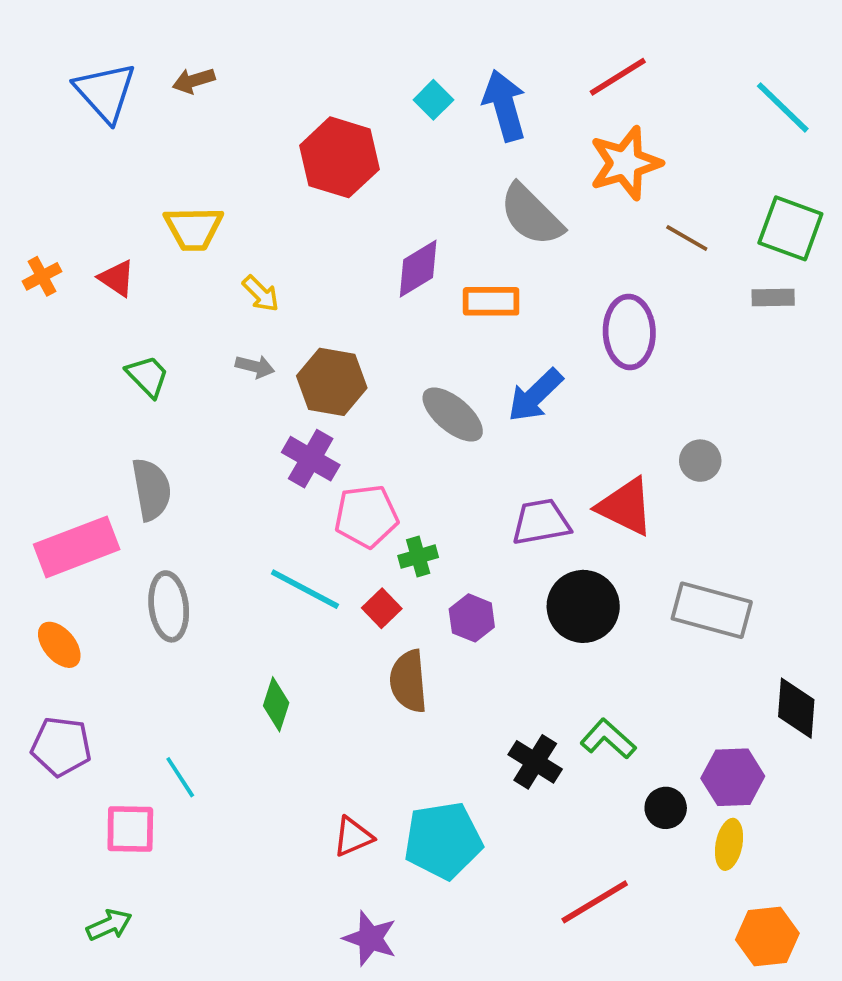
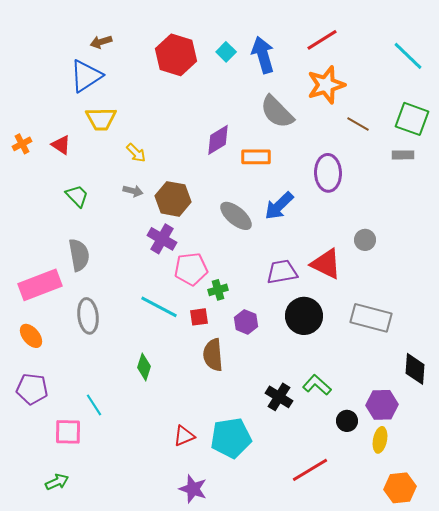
blue triangle: (105, 92) -> (86, 76), moved, turned 39
red hexagon: (339, 157) -> (176, 55), moved
red square: (382, 608) -> (199, 317), turned 36

